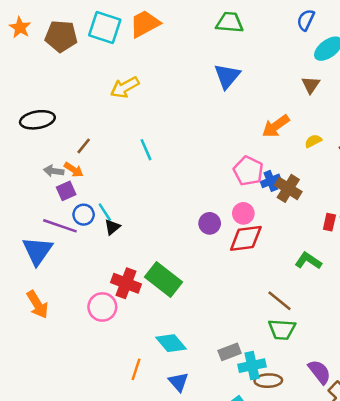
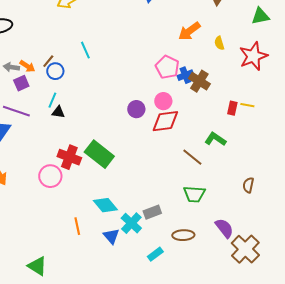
yellow semicircle: (313, 141) -> (219, 43), turned -80
brown line: (84, 146) -> (48, 61), moved
cyan line: (105, 212) -> (52, 100), turned 56
blue circle: (84, 215) -> (55, 71), moved
black triangle: (112, 227) -> (58, 112), turned 48
brown line: (280, 301) -> (192, 157), moved
cyan cross: (252, 366) -> (131, 223), moved, turned -35
orange line: (136, 369) -> (77, 226), turned -30

